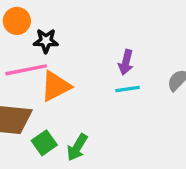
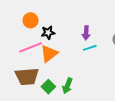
orange circle: (17, 21) -> (31, 20), moved
black star: (46, 41) -> (48, 33), moved

